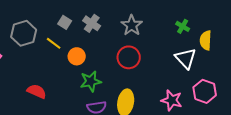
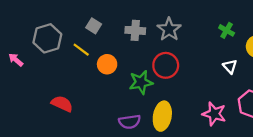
gray cross: (92, 23) -> (135, 30), moved, turned -30
white triangle: (186, 58) -> (230, 66), size x0.6
green star: (91, 81) -> (141, 82), moved

